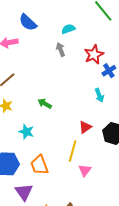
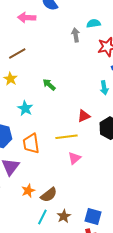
cyan semicircle: (68, 29) -> (94, 23), moved
yellow line: (73, 151) -> (67, 137), turned 55

